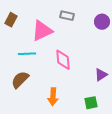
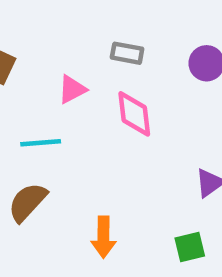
pink triangle: (42, 31) -> (72, 89), size x0.6
pink diamond: (63, 60) -> (134, 114), moved

